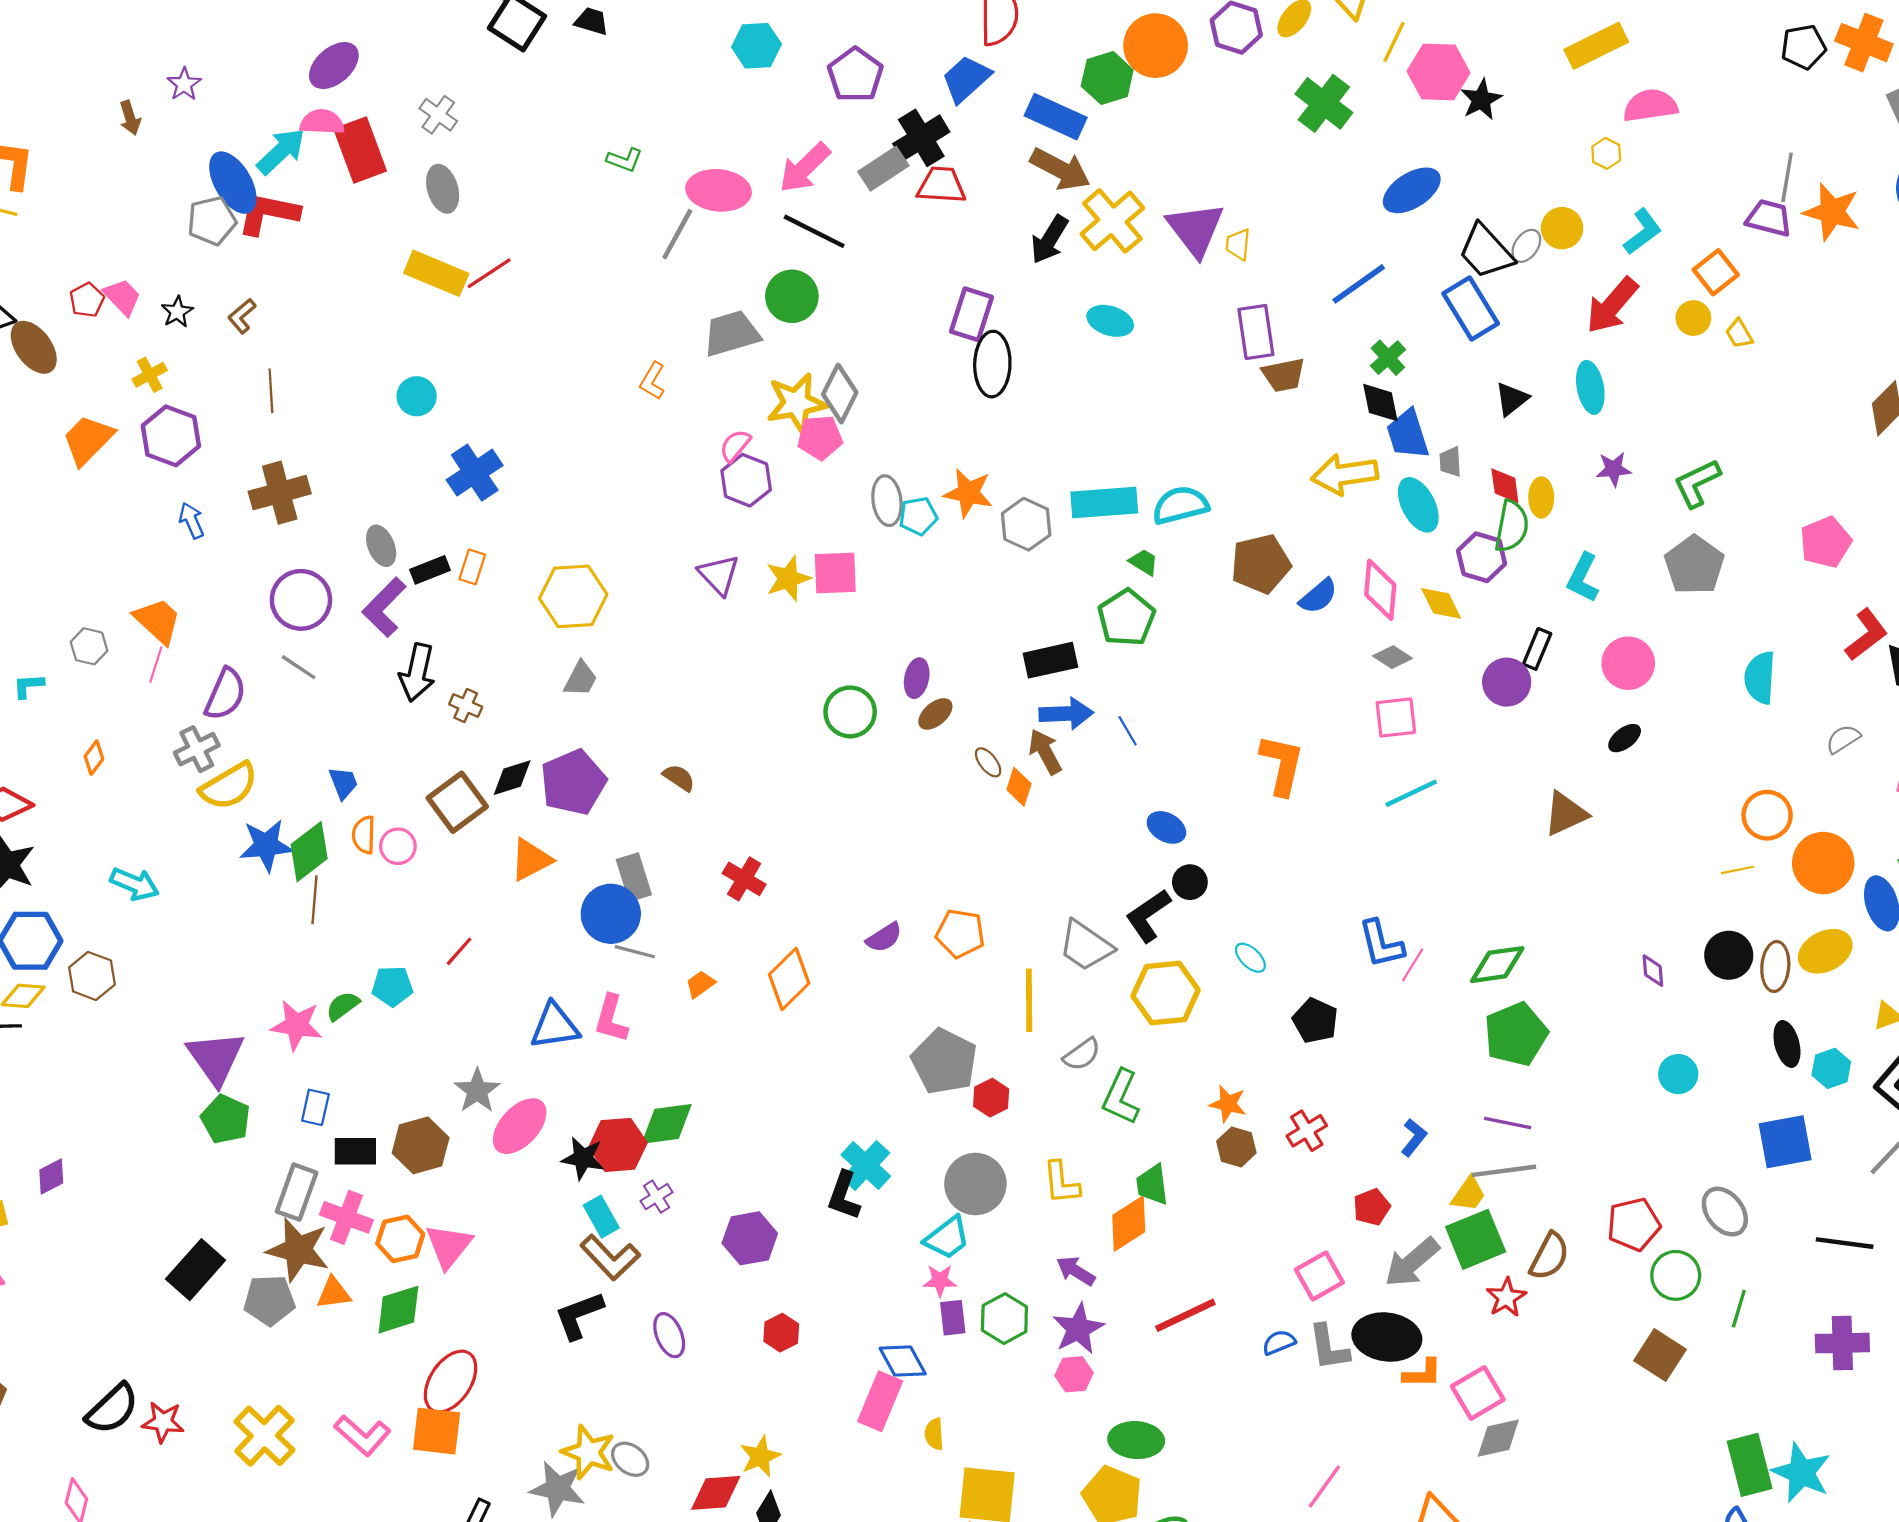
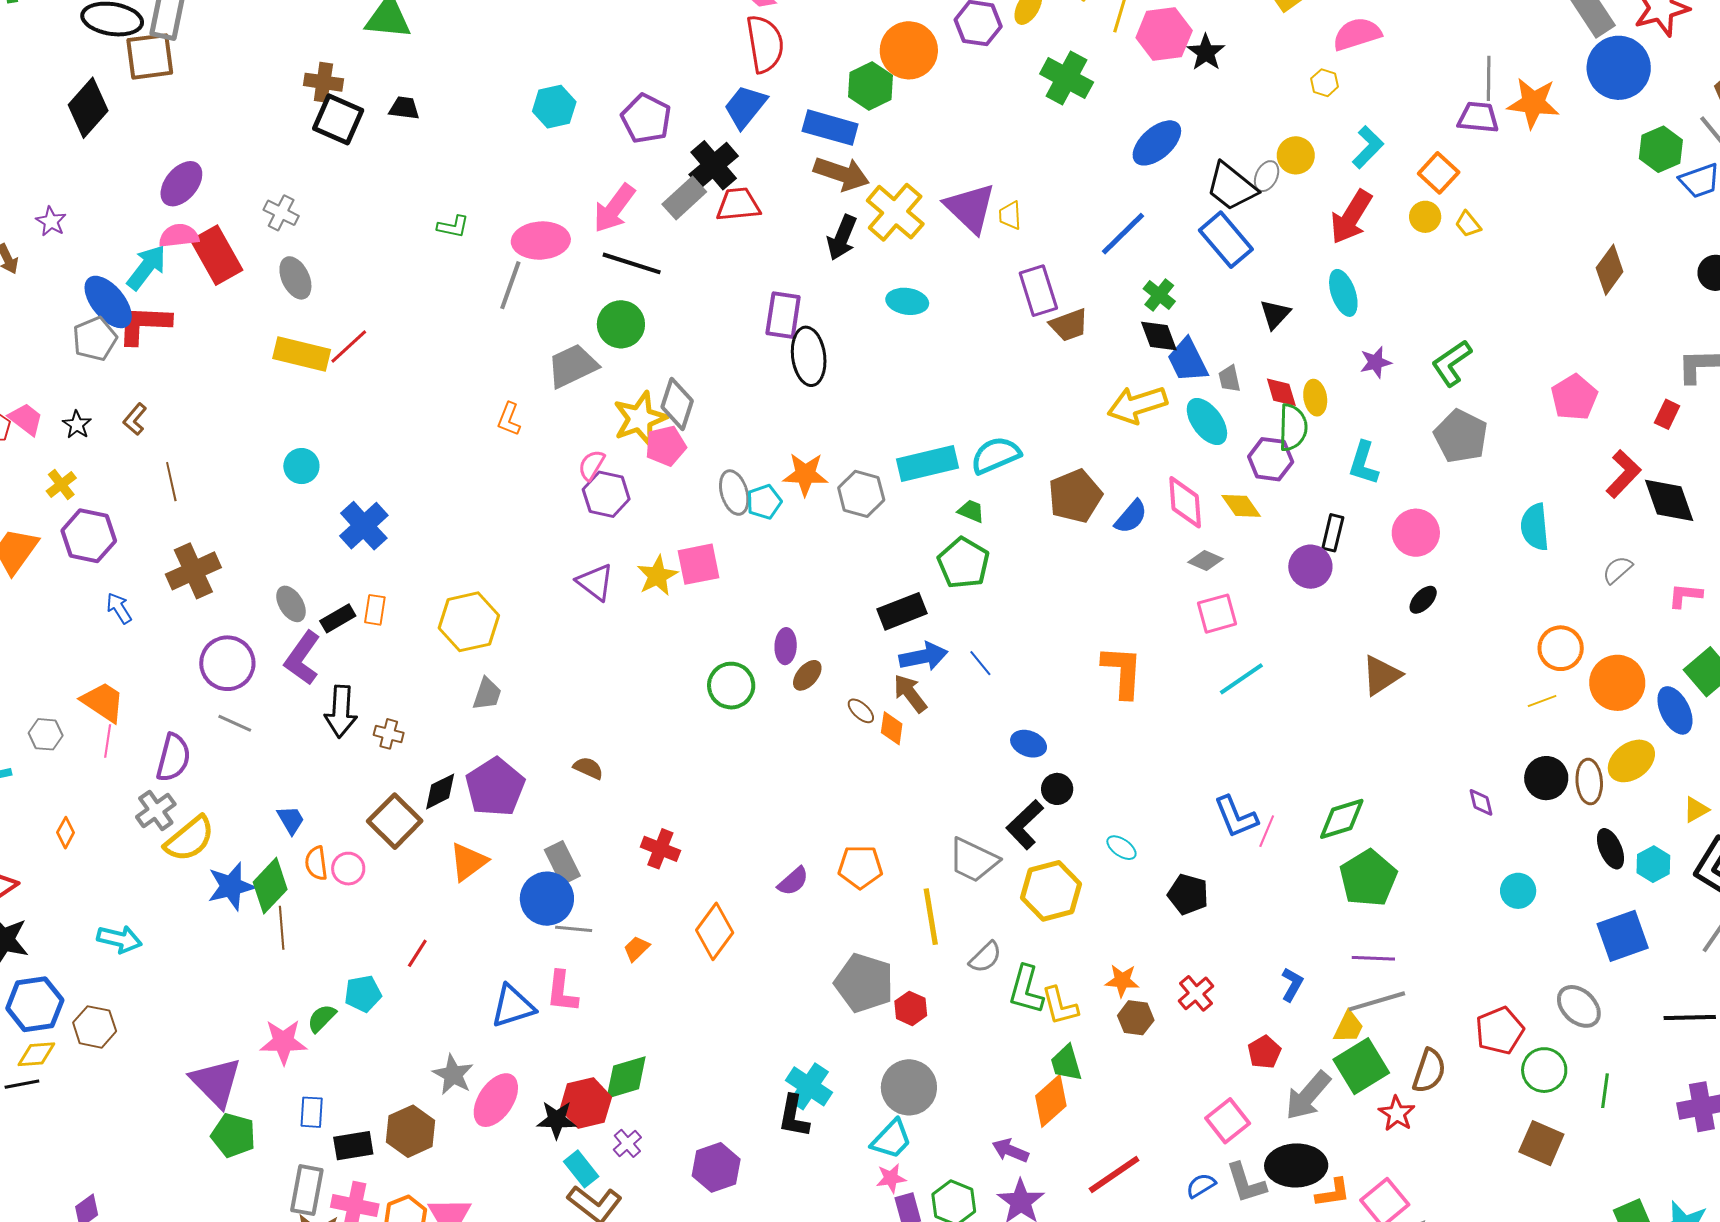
yellow L-shape: (1061, 1183) -> (1060, 1006), moved

